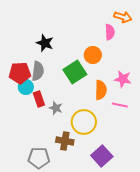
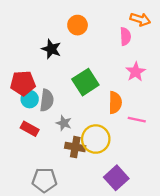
orange circle: (93, 55) -> (78, 25), moved
gray semicircle: (38, 71) -> (47, 100), moved
pink star: (123, 79) -> (136, 72), moved, turned 30
red rectangle: (39, 99) -> (30, 129), moved, turned -42
brown cross: (65, 141) -> (75, 147), moved

